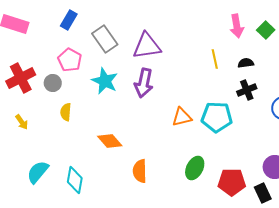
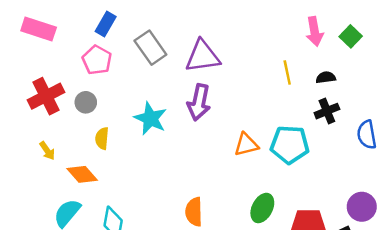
pink pentagon: (70, 60) -> (97, 60), moved
cyan star: (105, 81) -> (150, 118), moved
orange diamond: (110, 141) -> (82, 174), moved

